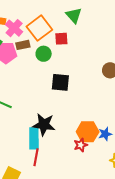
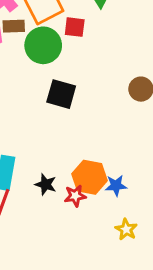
green circle: (44, 54) -> (43, 45), size x1.5
black star: (44, 125) -> (46, 184), moved, size x0.6

